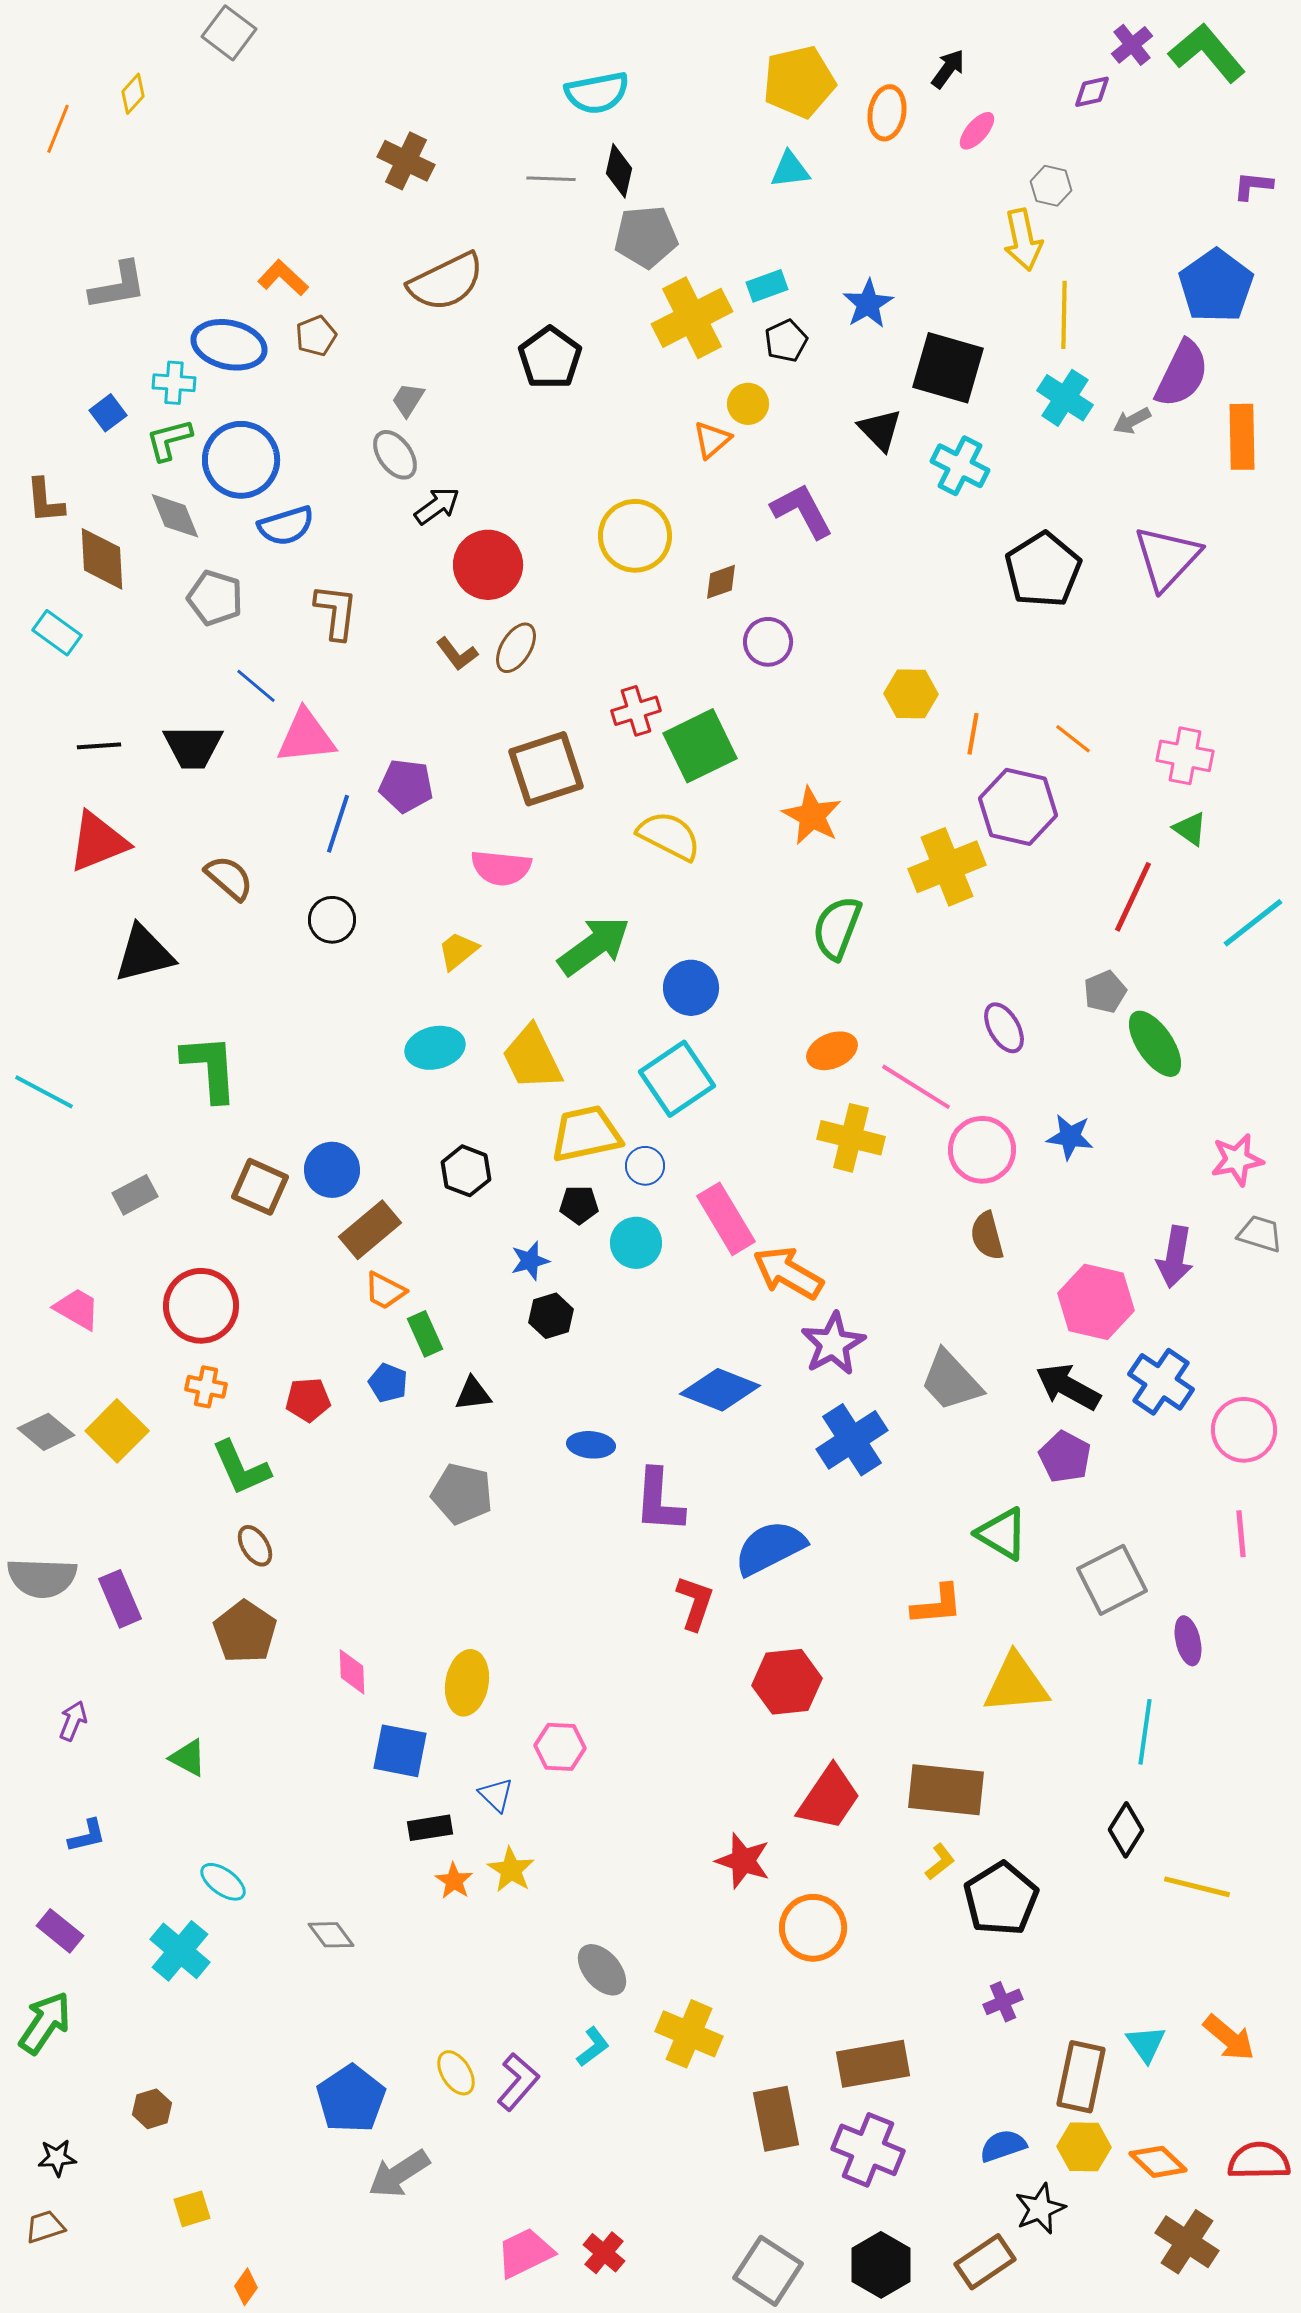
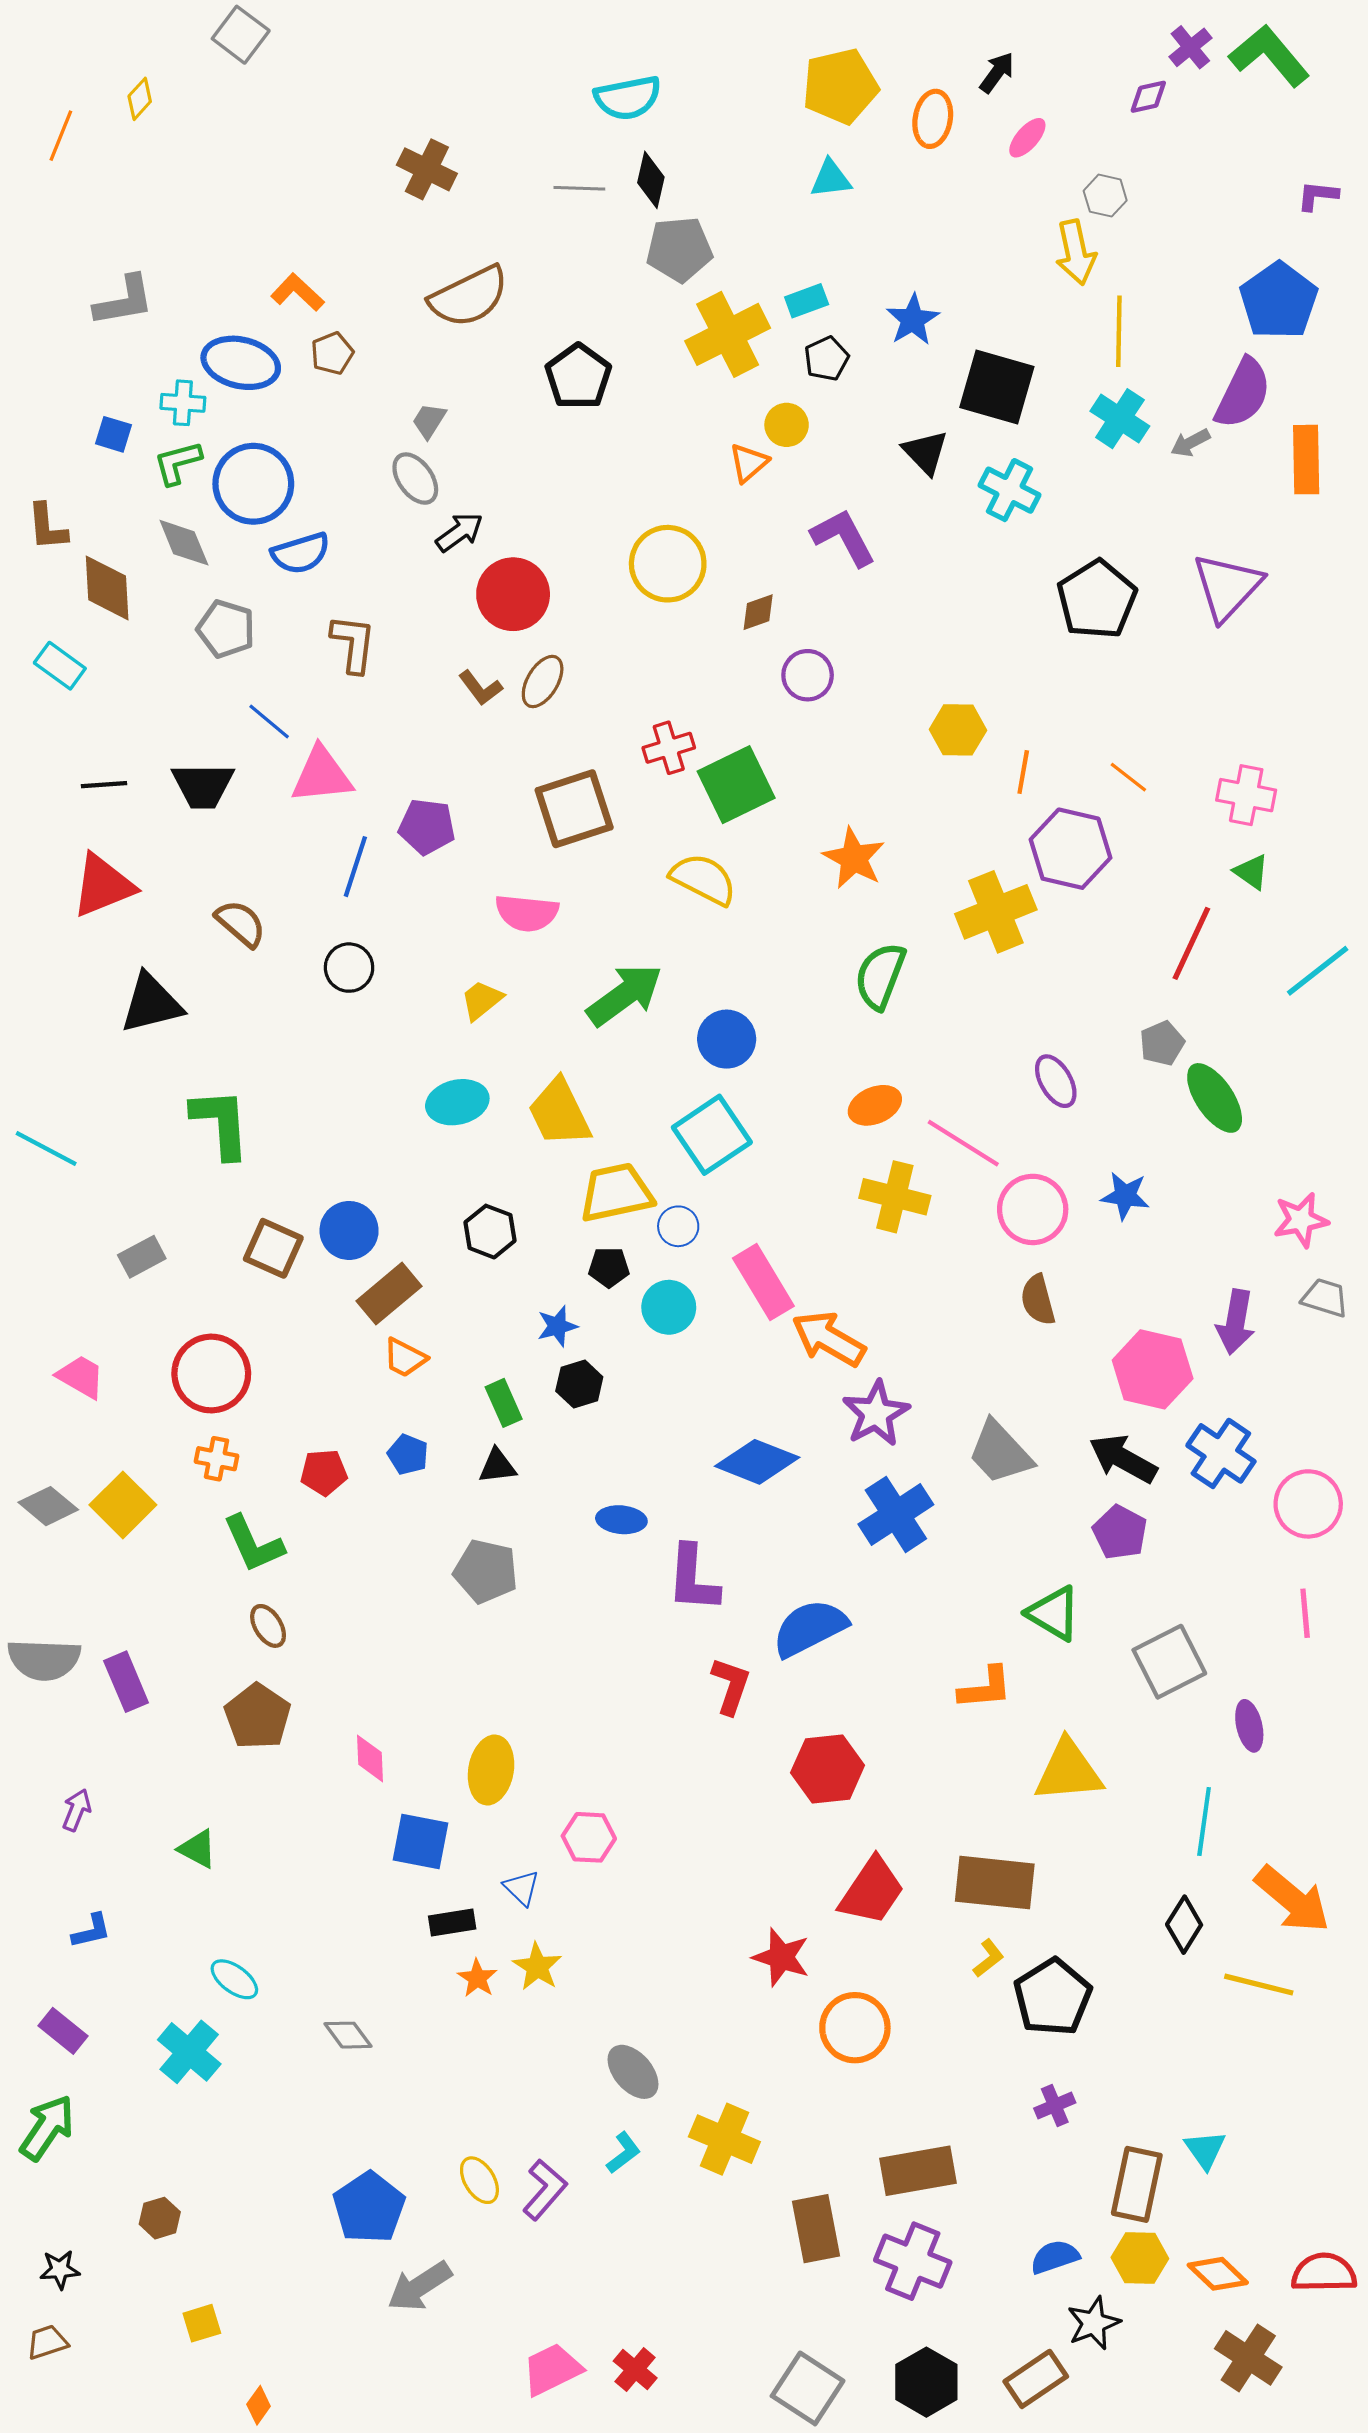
blue square: (108, 413) -> (113, 434), turned -36
green rectangle: (425, 1334) -> (504, 1403), moved
orange arrow: (1229, 2038) -> (1292, 1899), moved, size x1.4

